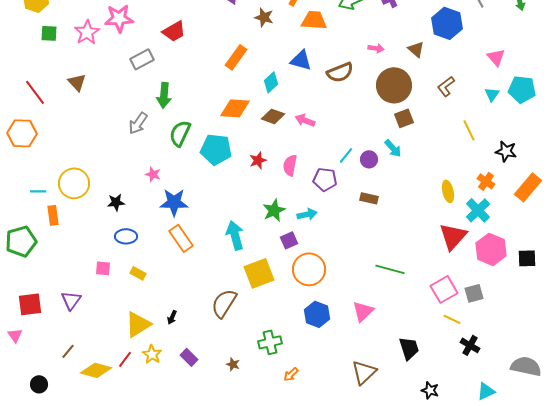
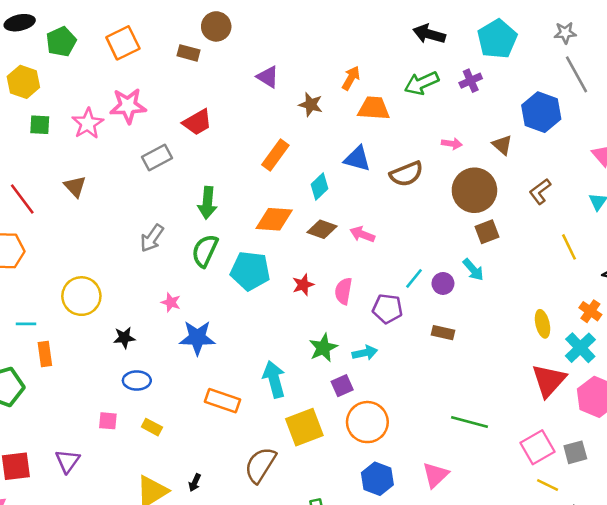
green arrow: (164, 95) -> (207, 203), moved
yellow circle: (74, 183) -> (81, 296), moved
orange rectangle: (181, 238) -> (222, 401), moved, turned -36

